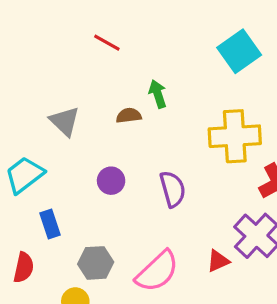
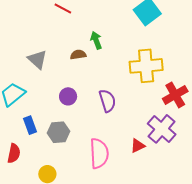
gray hexagon: (96, 263) -> (59, 132), moved
pink semicircle: (157, 271) -> (99, 153), turned -48

